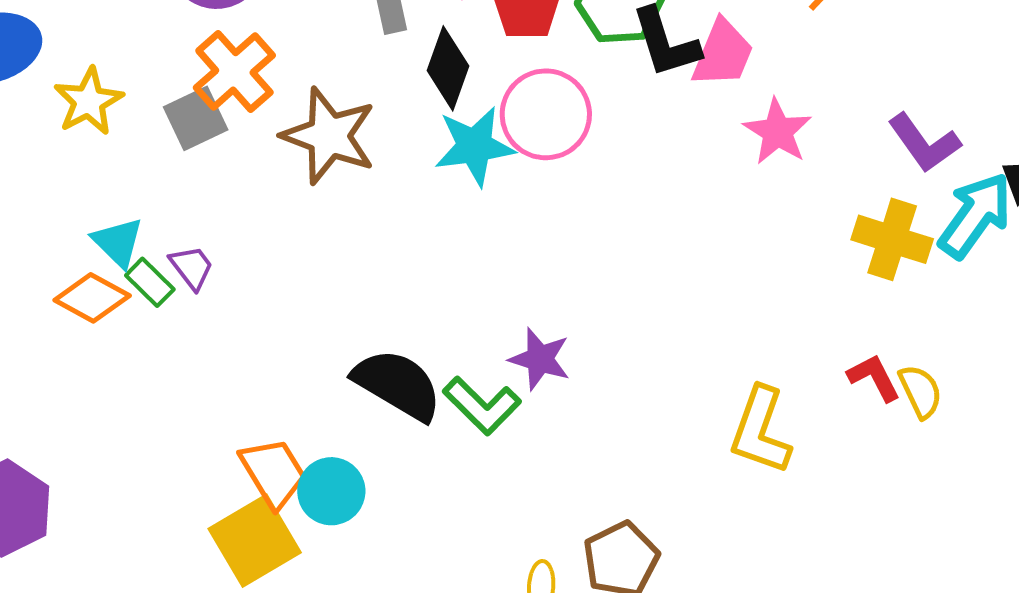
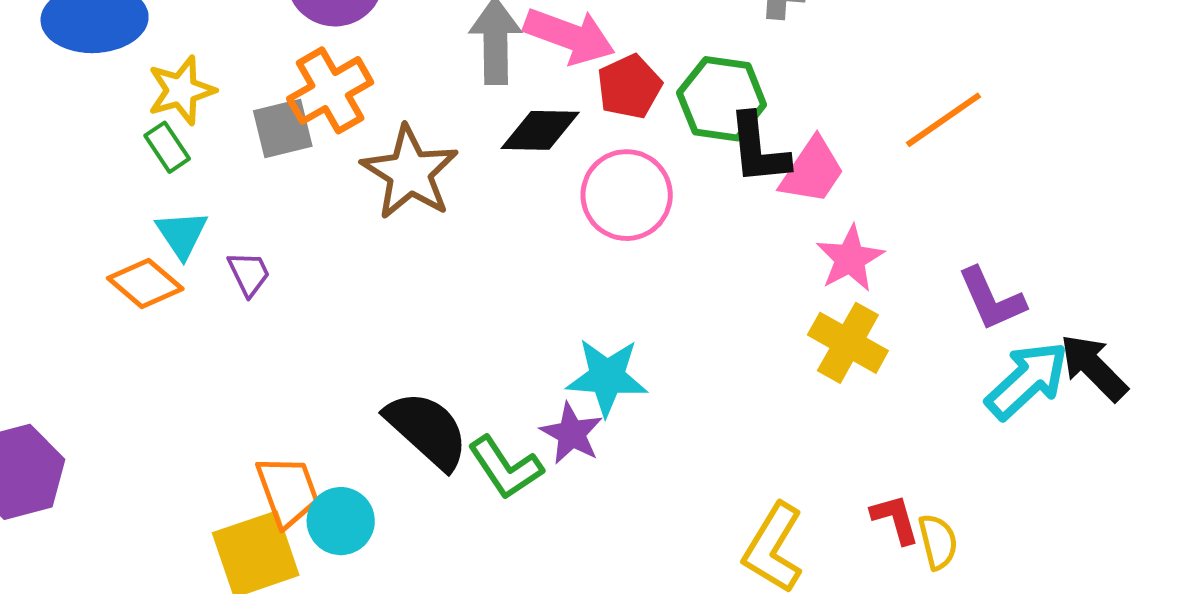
black diamond: (448, 68) -> (540, 130), turned 60
cyan star: (474, 146) -> (607, 377), moved
yellow cross: (892, 239) -> (848, 343), moved
green rectangle: (150, 282) -> (167, 147), moved

